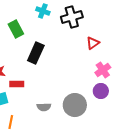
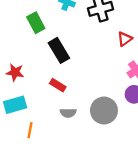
black rectangle: (36, 53) -> (59, 50), turned -55
red rectangle: (17, 84) -> (58, 85), moved, turned 32

